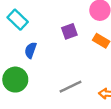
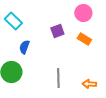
gray line: (71, 87) -> (58, 78), turned -66

